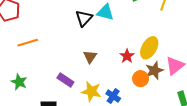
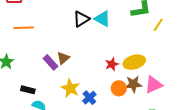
yellow ellipse: (149, 48) -> (134, 62), turned 30
brown triangle: (90, 57) -> (63, 58), moved
purple rectangle: (65, 80) -> (51, 62), moved

